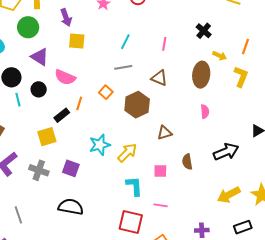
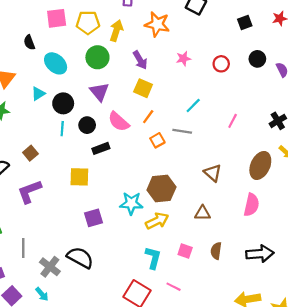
purple arrow: (66, 17) -> (140, 60), turned -30
brown triangle: (159, 78) -> (213, 173), moved
orange square: (106, 92) -> (157, 140), moved
orange line: (79, 103) -> (148, 117), moved
brown hexagon: (137, 105) -> (161, 188), moved
pink semicircle: (205, 111) -> (251, 205), size x1.5
black rectangle: (62, 115) -> (101, 148), moved
purple square: (71, 168) -> (93, 218), turned 36
gray cross: (39, 170) -> (50, 267), moved

